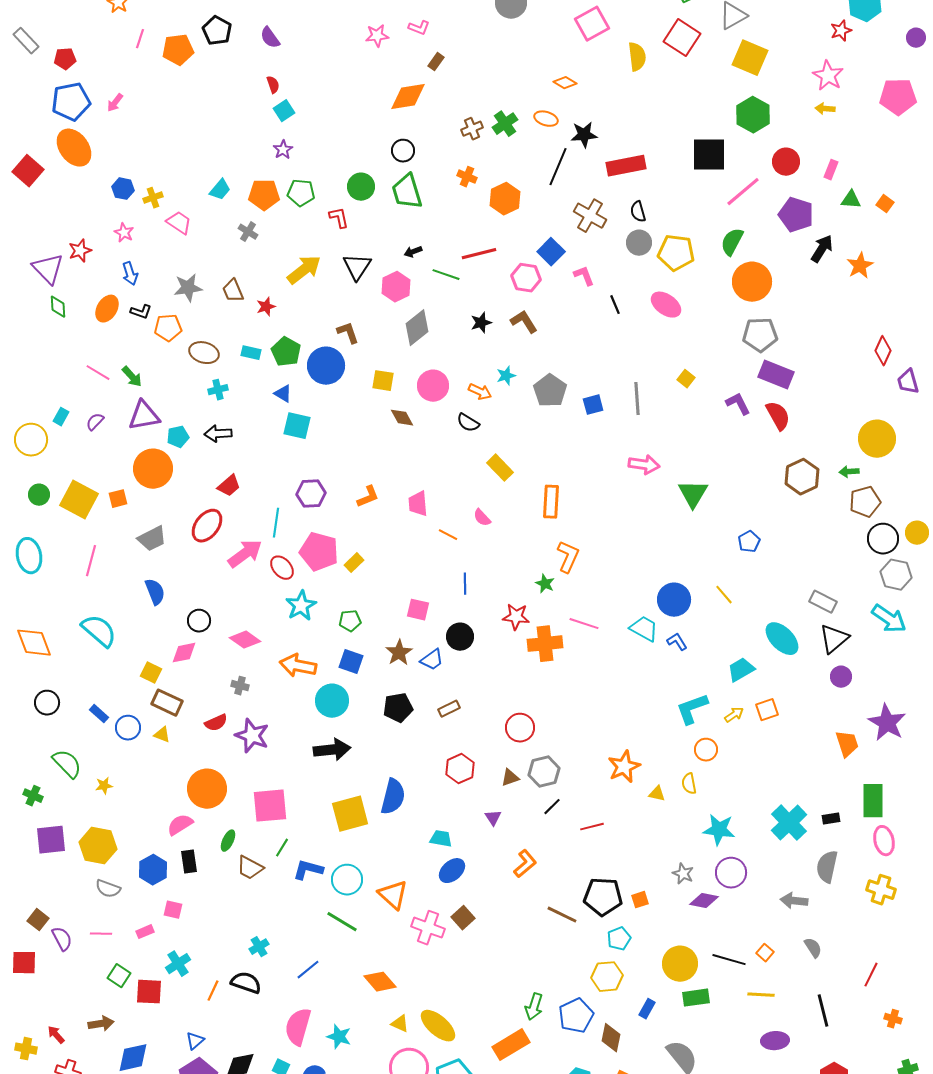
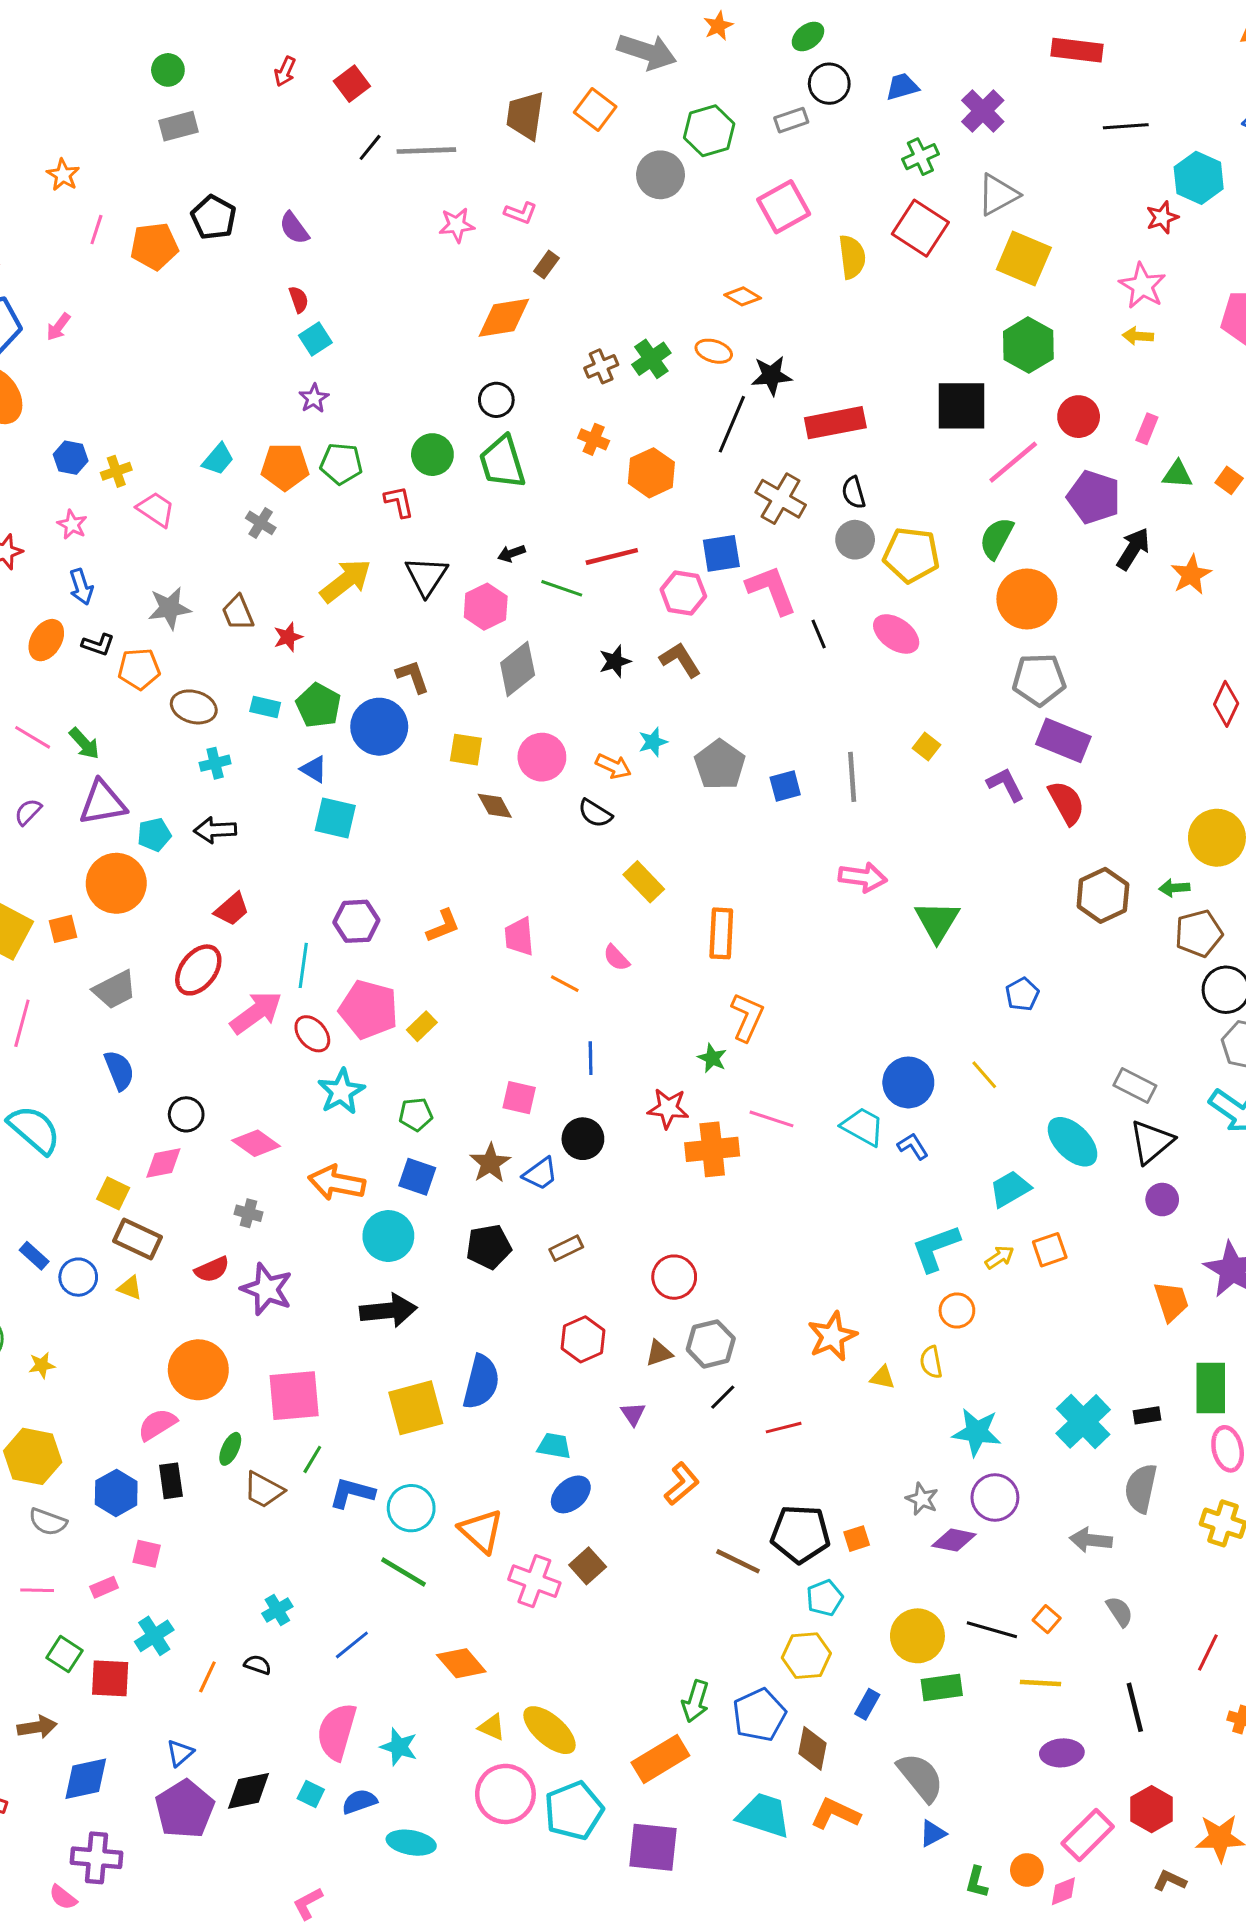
blue square: (551, 252) -> (721, 553), turned 36
pink L-shape: (584, 276) -> (771, 590), size x1.6
black semicircle: (246, 983) -> (258, 1665), size x0.6

